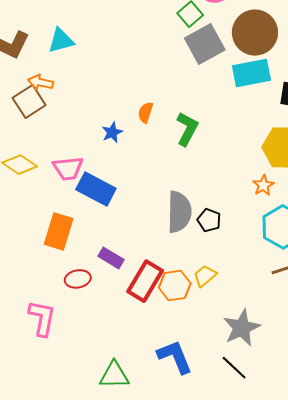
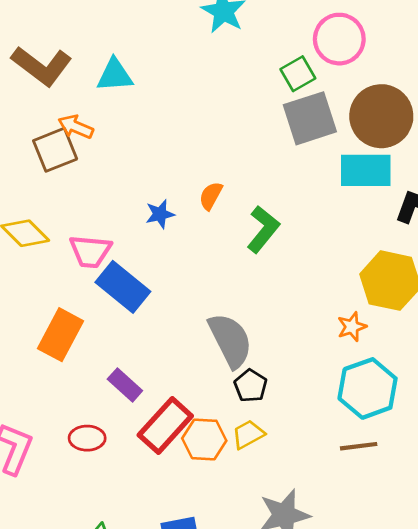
gray semicircle: (179, 212) -> (230, 340), turned -39
black pentagon: (209, 220) -> (251, 386), moved
red ellipse: (78, 279) -> (87, 438), moved

